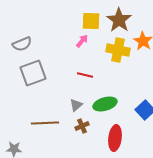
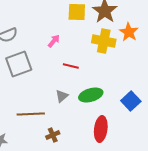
pink arrow: (82, 41) -> (54, 41), moved
brown cross: (82, 126) -> (53, 135), moved

